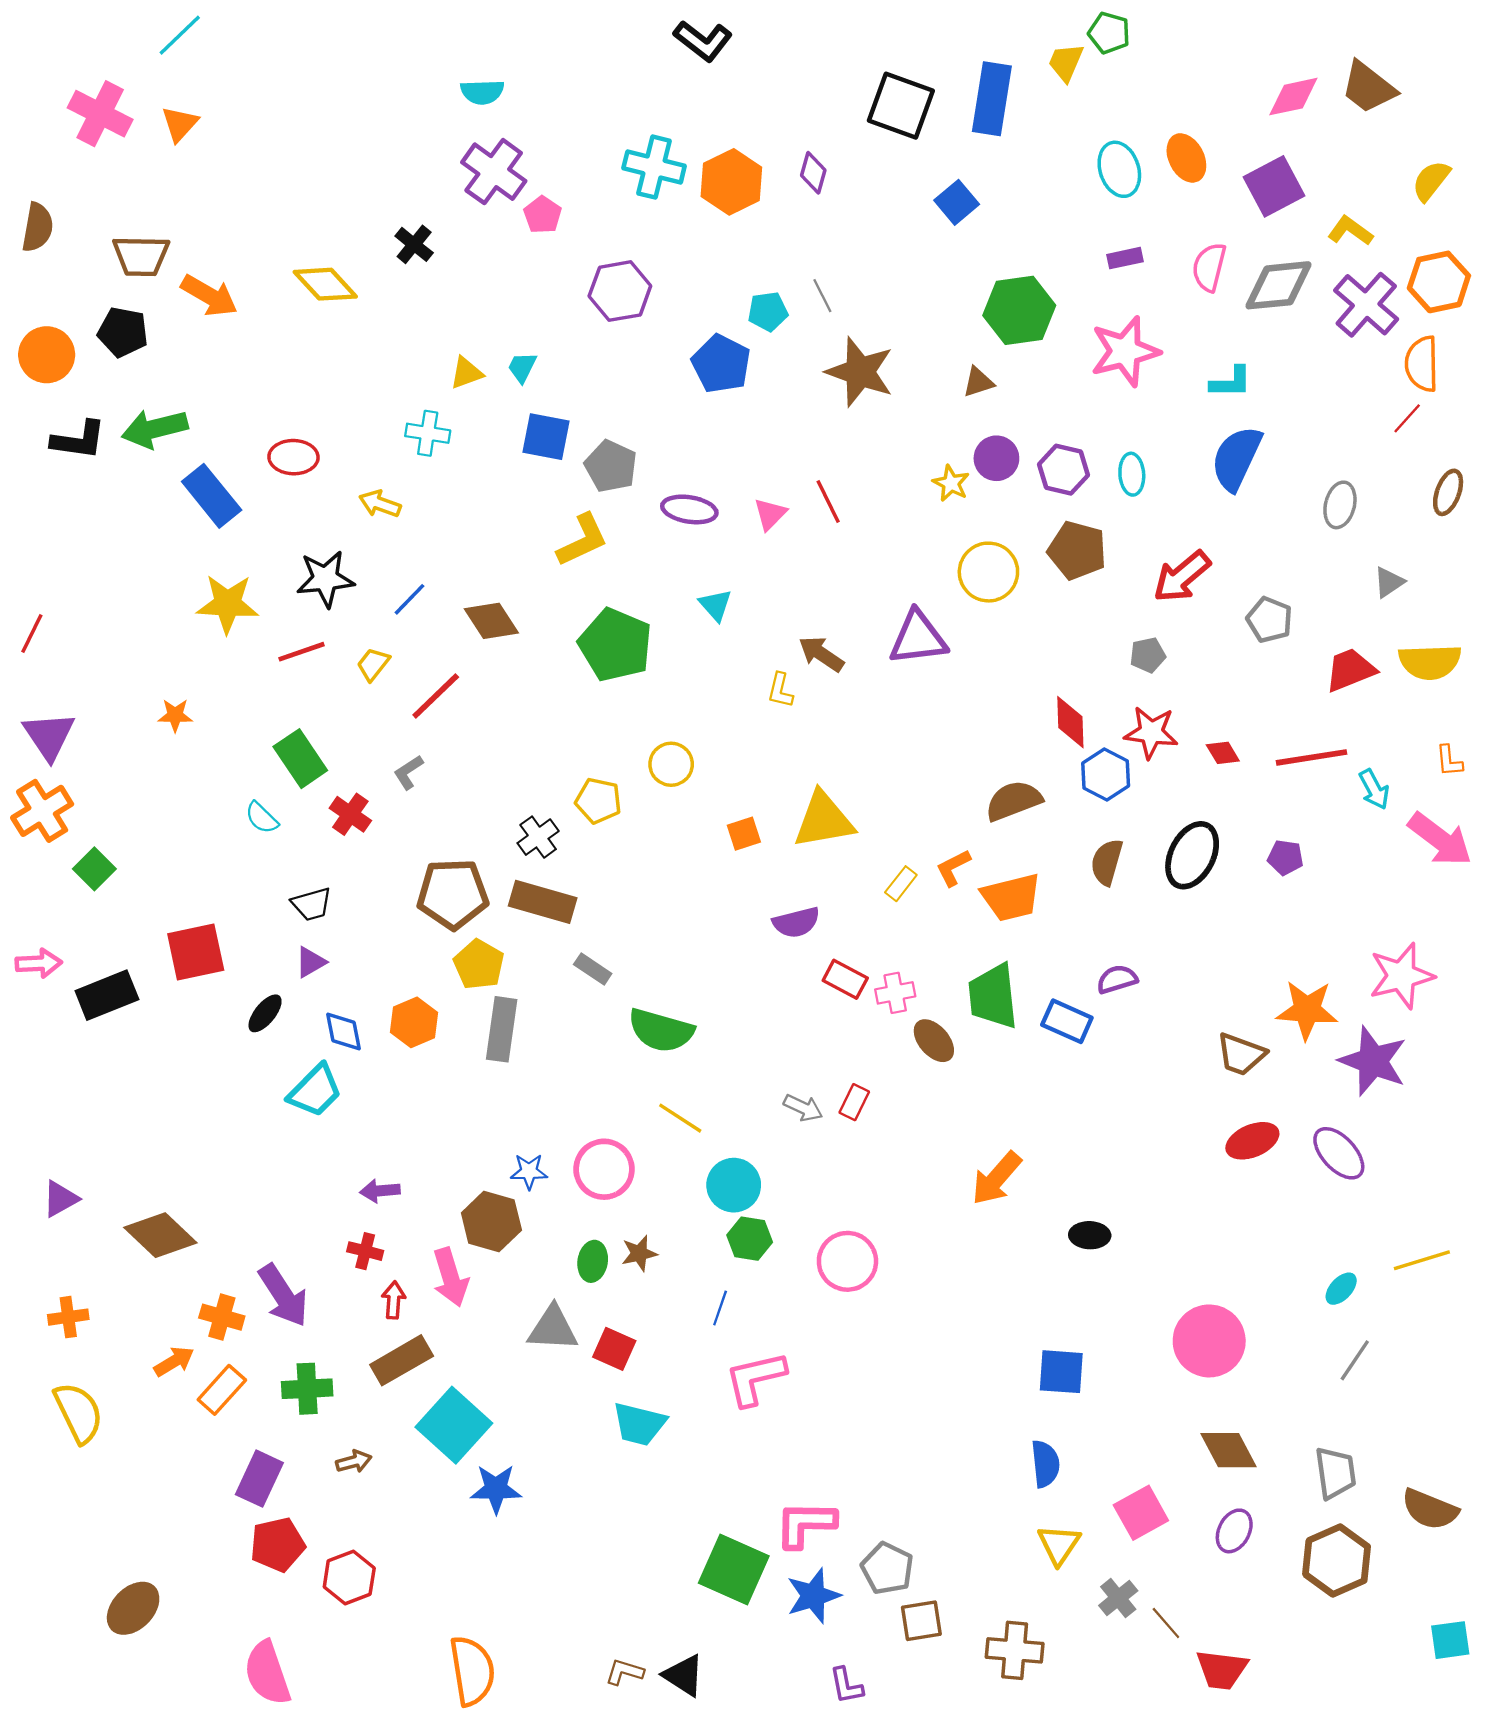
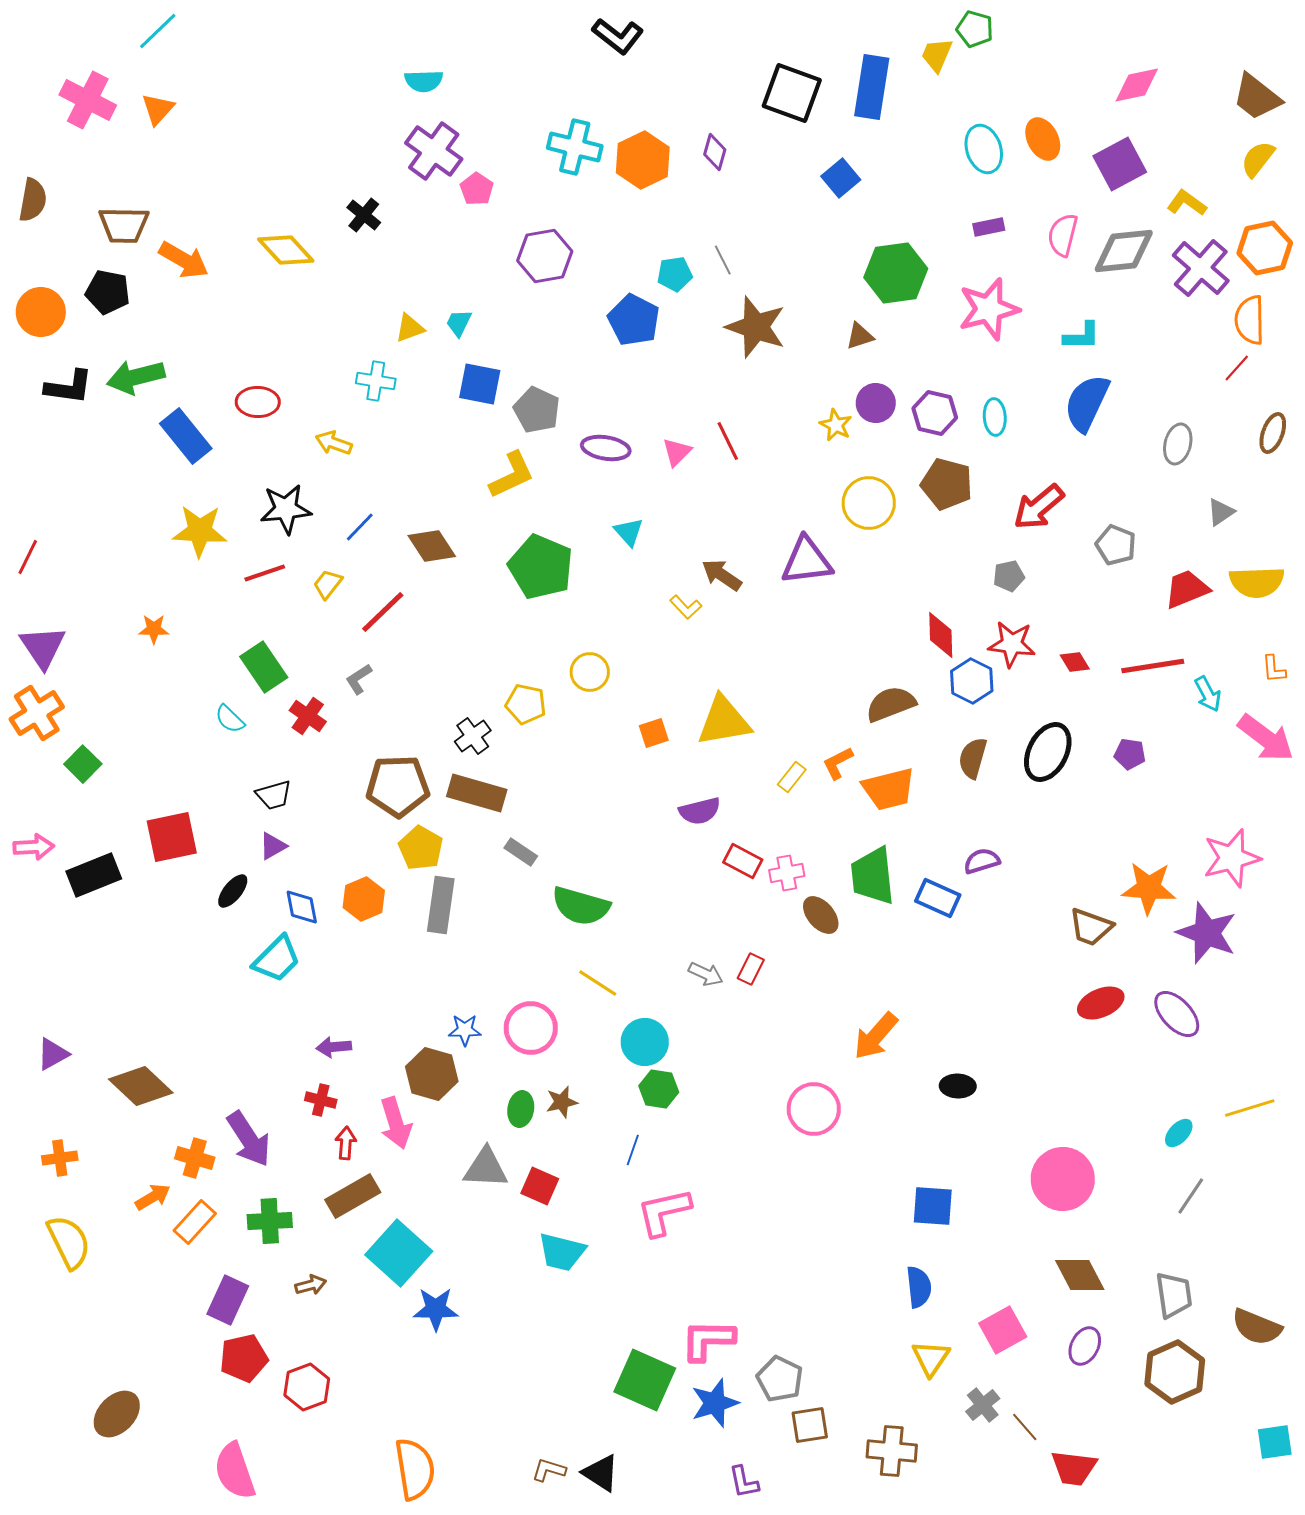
brown trapezoid: (1368, 87) -> (1257, 97), moved
yellow L-shape: (780, 690) -> (686, 607), turned -56
pink circle: (847, 1261) -> (814, 1109), moved

